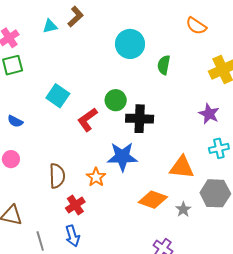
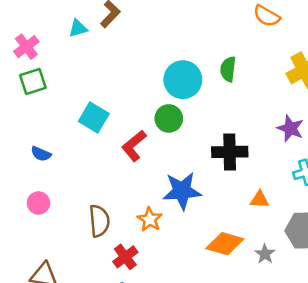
cyan circle: (130, 44) -> (183, 80), moved
black cross: (140, 119) -> (230, 152), moved
orange triangle: (182, 167) -> (260, 200), size x0.6

